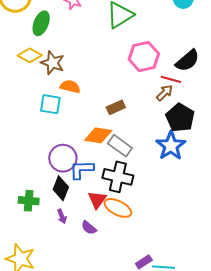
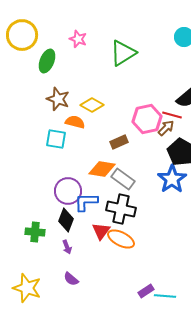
yellow diamond: (30, 55) -> (92, 105), moved
pink hexagon: (144, 57) -> (147, 119), moved
purple semicircle: (89, 228) -> (71, 279), moved

